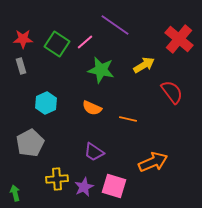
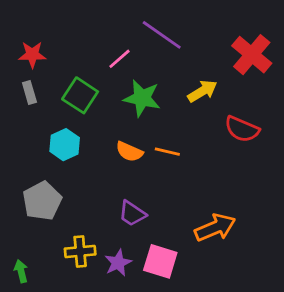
green square: (57, 44) -> (80, 95), moved
red semicircle: (172, 92) -> (242, 129), turned 150
orange line: (128, 119) -> (167, 152), moved

